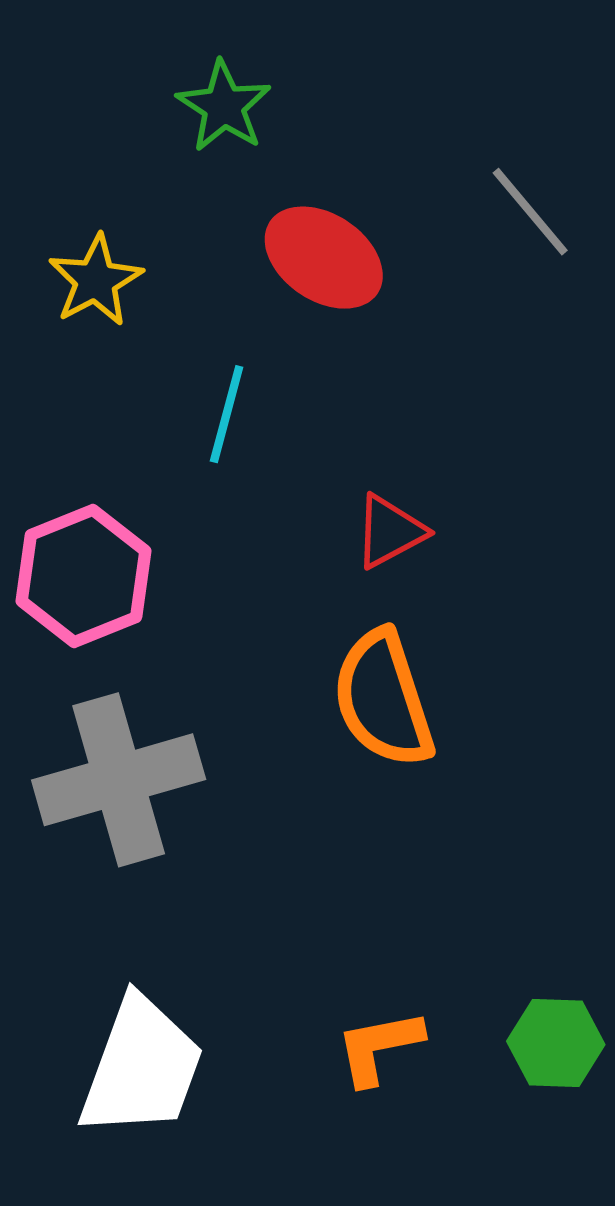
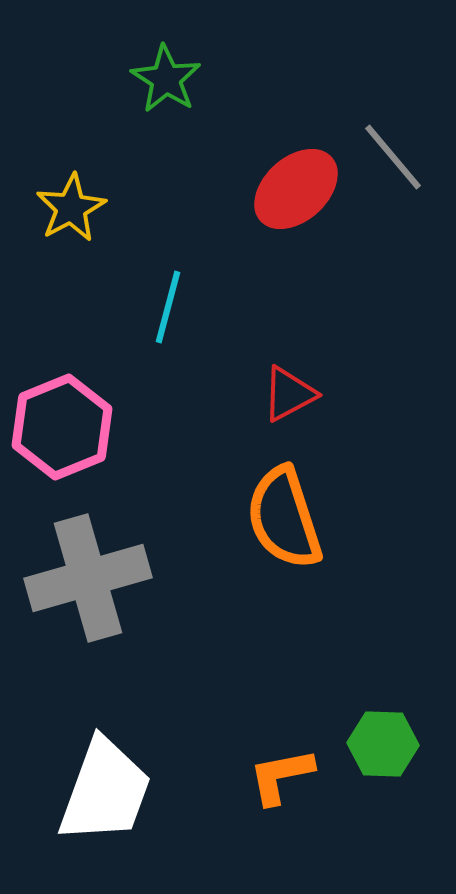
red ellipse: (324, 258) -> (296, 189), moved, turned -76
green hexagon: (556, 1043) -> (383, 744), moved

